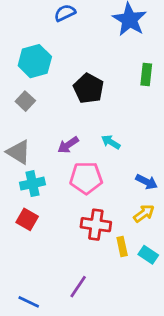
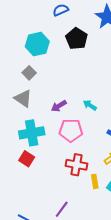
black pentagon: (89, 88) -> (77, 39), moved
gray triangle: (19, 152) -> (23, 99), moved
cyan cross: (32, 184) -> (32, 133), size x1.4

